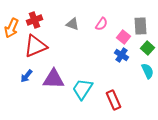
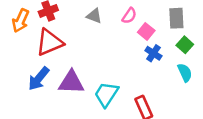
pink square: (124, 37) -> (146, 31), moved
blue arrow: (26, 76) -> (39, 79), size x1.5

